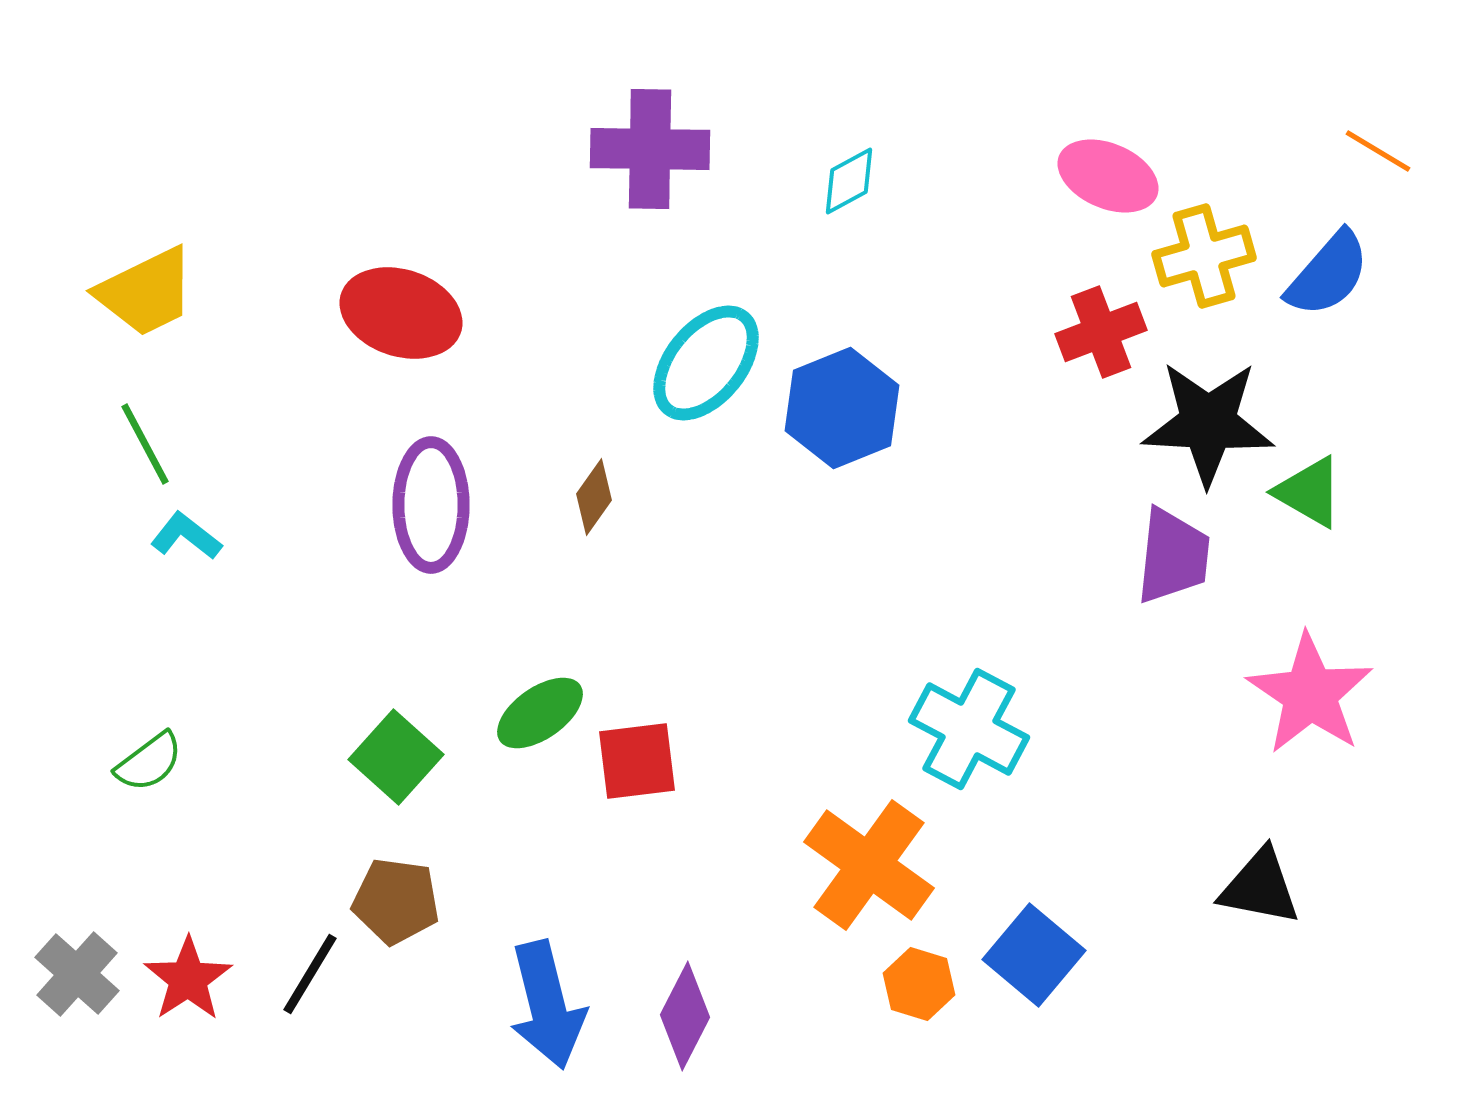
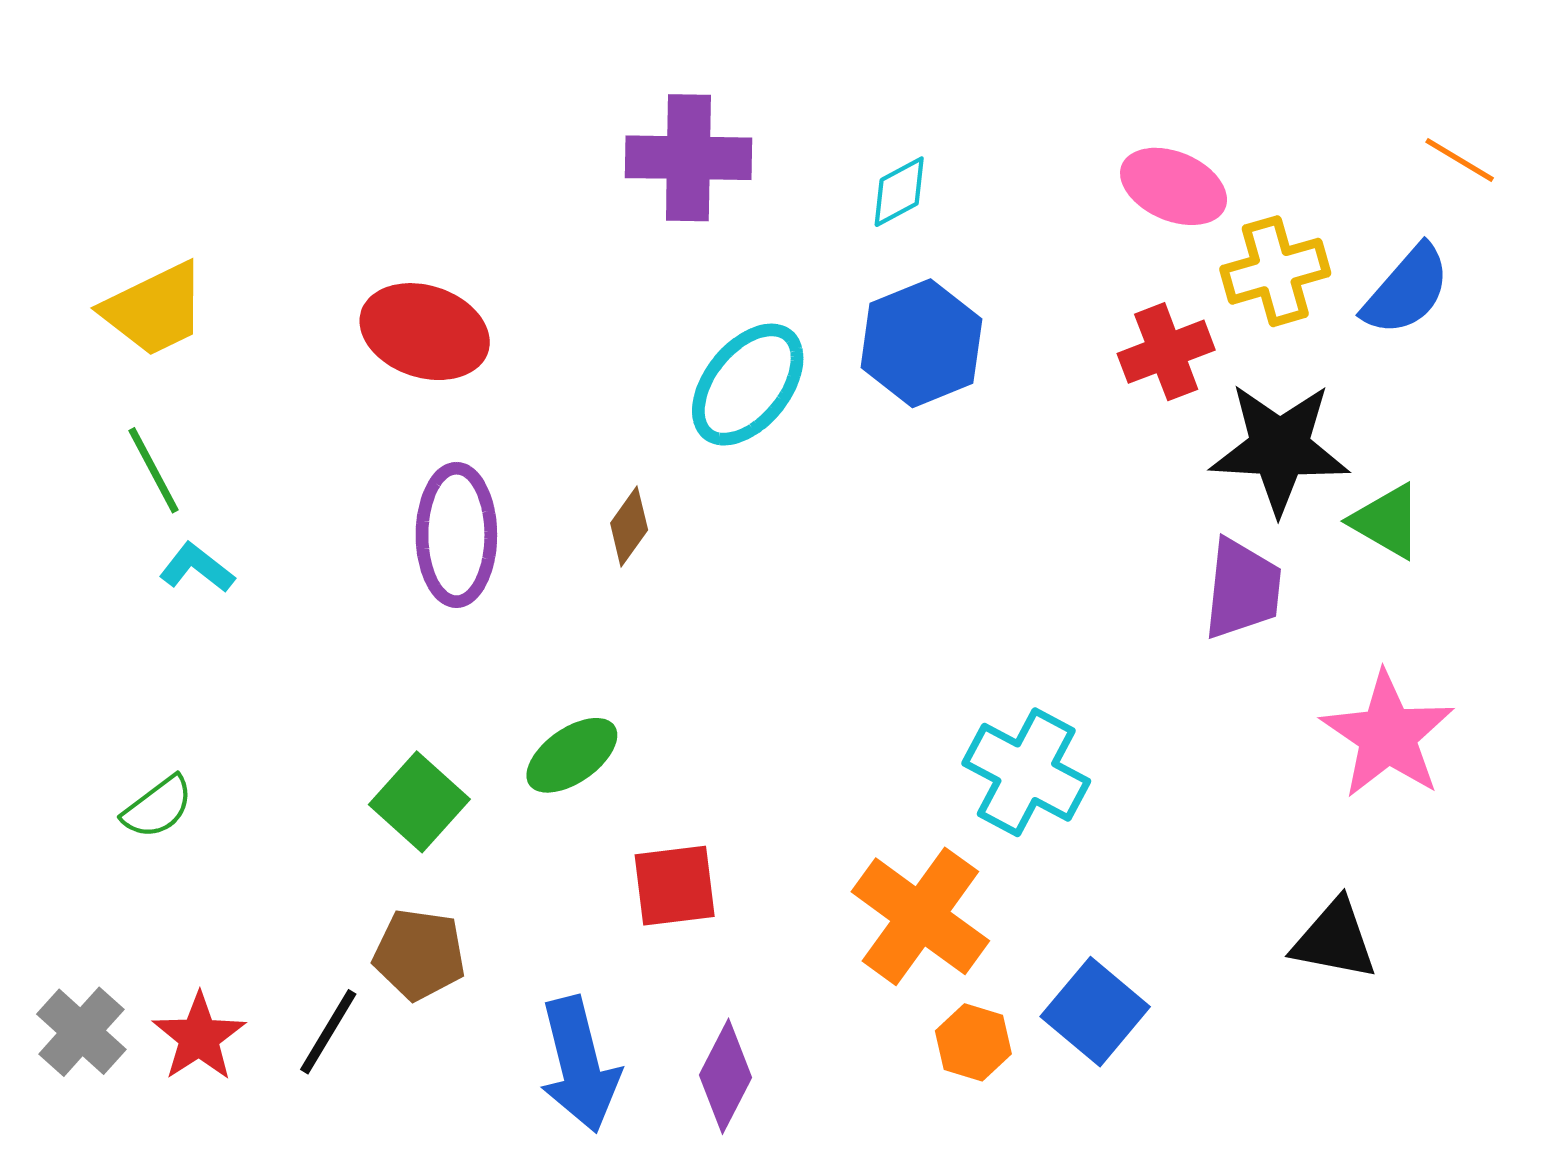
blue hexagon: (842, 408) -> (921, 343), moved
red square: (637, 761) -> (675, 886), moved

